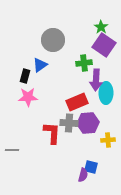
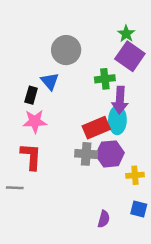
blue triangle: (40, 65) -> (50, 81), turned -35
cyan ellipse: (106, 93) -> (117, 120), moved
red L-shape: (52, 133) -> (31, 156), moved
blue square: (91, 167) -> (139, 209), moved

